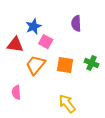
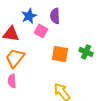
purple semicircle: (76, 23) -> (55, 16), moved
orange trapezoid: (36, 65) -> (15, 58), moved

